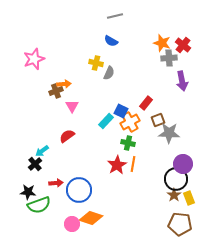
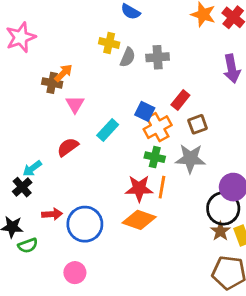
gray cross: (169, 58) -> (158, 57), moved
orange arrow: (64, 84) -> (63, 73), turned -40
brown cross: (56, 91) -> (52, 83), turned 32
cyan rectangle: (106, 121) -> (108, 130), moved
gray star: (169, 133) -> (190, 159), moved
red star: (117, 165) -> (139, 188), turned 30
green semicircle: (39, 205) -> (28, 246), size x0.6
orange diamond: (91, 218) -> (139, 220), moved

